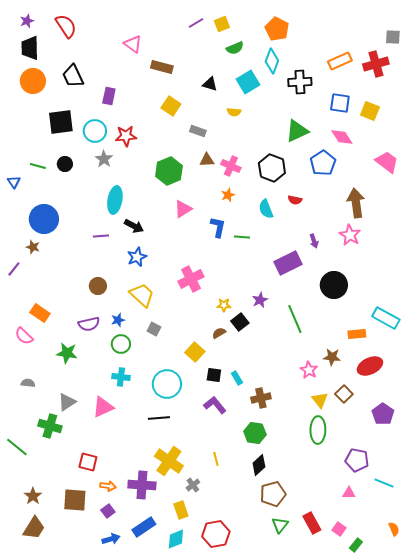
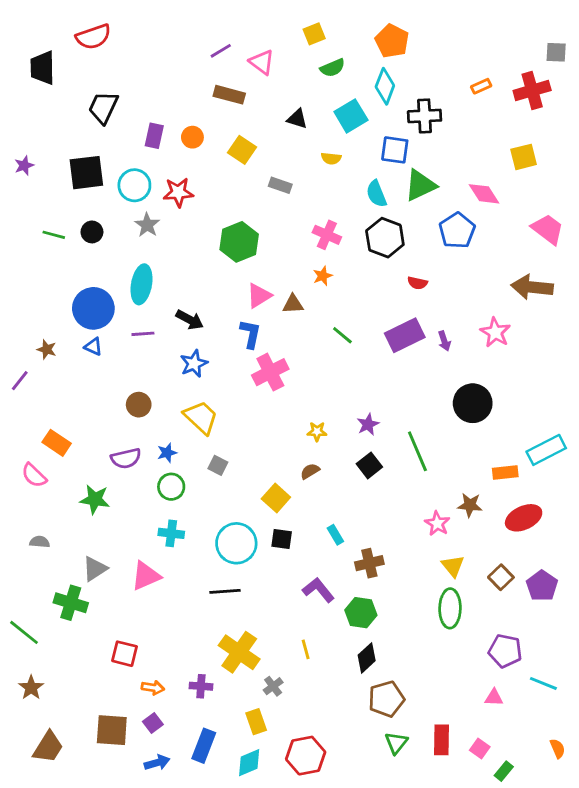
purple star: (27, 21) -> (24, 165), moved
purple line: (196, 23) -> (221, 51), moved
red semicircle: (66, 26) -> (93, 37), turned 105
pink triangle: (133, 44) -> (262, 62), moved
orange rectangle: (340, 61) -> (481, 86), size x0.6
black trapezoid: (73, 76) -> (103, 107), turned 50
orange circle: (33, 81) -> (192, 137), moved, size x0.6
blue square: (340, 103) -> (395, 150), moved
yellow square: (370, 111) -> (524, 157), turned -36
brown triangle: (207, 160) -> (293, 304), moved
blue triangle: (14, 182) -> (93, 347), moved, turned -32
cyan ellipse: (115, 200) -> (142, 284), moved
brown arrow: (356, 203) -> (532, 287), moved, turned -76
cyan semicircle: (266, 209) -> (376, 194), moved
blue circle: (44, 219) -> (93, 308), moved
blue L-shape: (218, 227) -> (250, 334), moved
green line: (242, 237) -> (342, 335), turned 35
purple rectangle: (288, 263) -> (405, 335), moved
pink cross: (191, 279) -> (270, 372), moved
cyan rectangle: (386, 318) -> (546, 450), turned -56
black square: (240, 322) -> (369, 465), moved
black square: (214, 375) -> (282, 539), moved
brown square: (344, 394) -> (501, 577), moved
purple L-shape: (215, 405) -> (318, 590), moved
purple cross: (142, 485) -> (201, 686), size x0.6
brown star: (33, 496) -> (31, 688), moved
brown square: (75, 500) -> (112, 730), moved
red rectangle: (312, 523) -> (442, 740), turned 30
blue rectangle: (144, 527) -> (204, 746), turned -35

